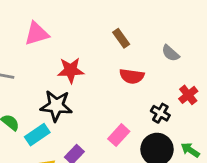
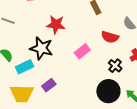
red semicircle: (132, 76) -> (110, 37), moved
pink rectangle: (119, 135) -> (82, 51), moved

